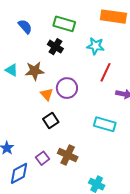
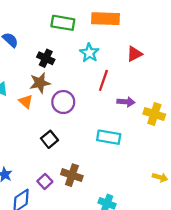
green rectangle: (64, 24) -> (63, 23), moved
cyan star: (95, 46) -> (89, 53), turned 30
brown star: (35, 71) -> (40, 83), moved
orange triangle: (47, 94) -> (26, 101), moved

